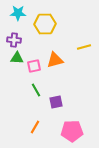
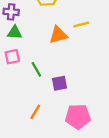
yellow line: (84, 47) -> (81, 25), moved
pink square: (34, 66) -> (12, 57), moved

